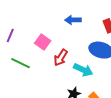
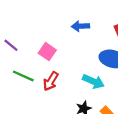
purple line: (10, 35) -> (11, 45), turned -72
red arrow: (61, 58) -> (51, 81), moved

